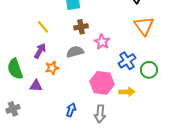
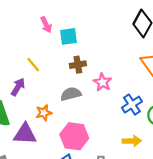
purple arrow: (40, 51) -> (18, 87), moved
pink hexagon: (102, 83) -> (74, 136), moved
purple triangle: (36, 86) -> (25, 134), size x1.5

